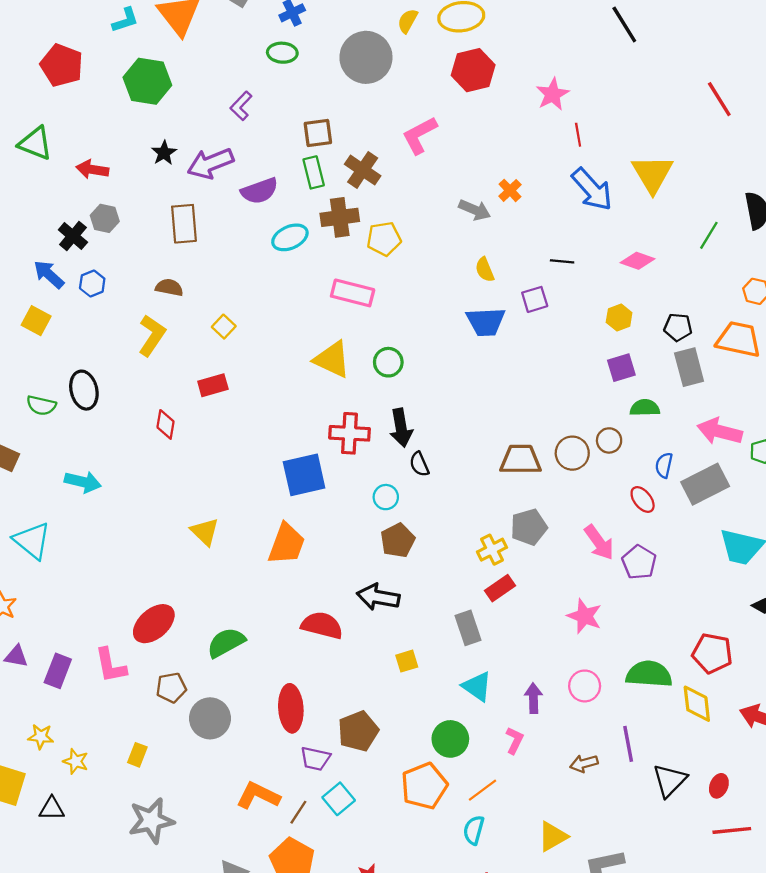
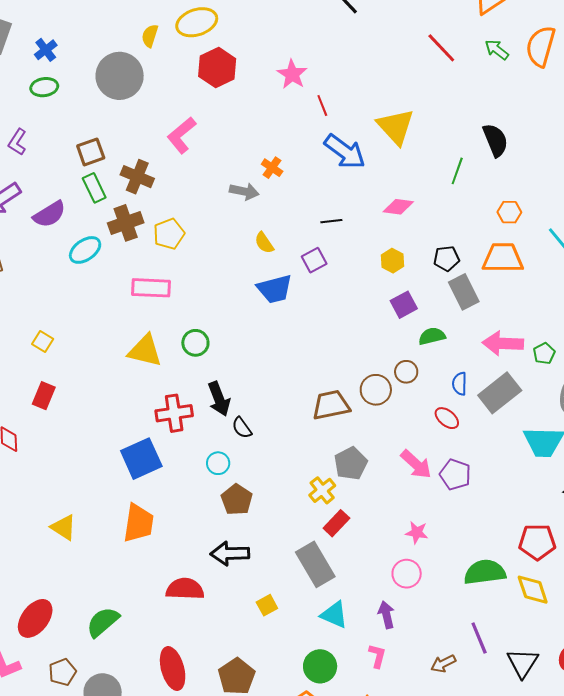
red rectangle: (213, 385) -> (44, 396), turned -40
pink star: (584, 616) -> (417, 532), size x0.7
gray rectangle: (468, 628) -> (315, 564), size x1.4
pink circle: (585, 686) -> (407, 574), moved

